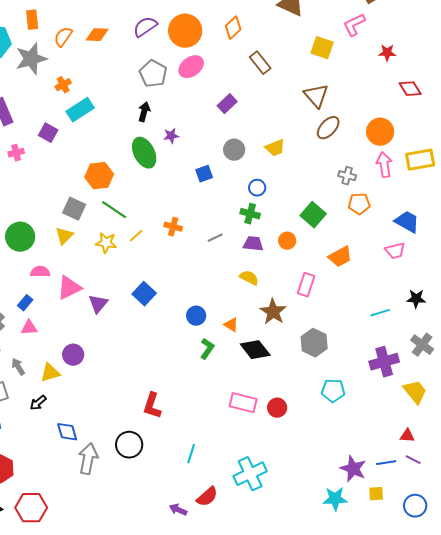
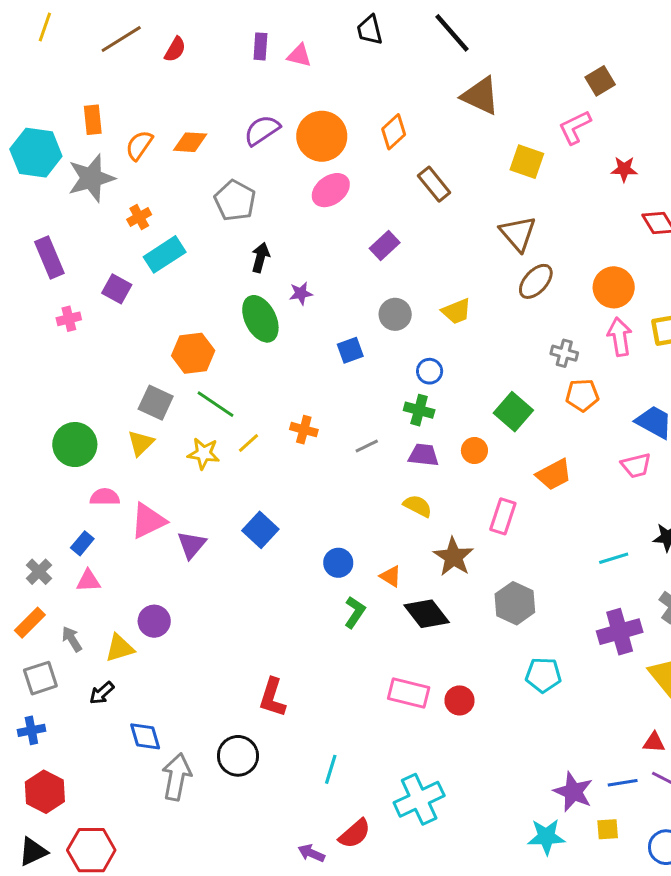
gray pentagon: (153, 74) -> (235, 201), moved

